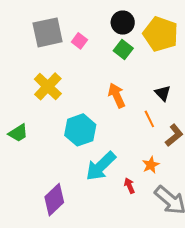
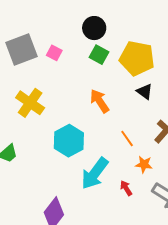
yellow pentagon: (161, 34) -> (137, 58), moved
orange line: (149, 119) -> (127, 138), moved
orange star: (151, 165) -> (144, 164), turned -30

